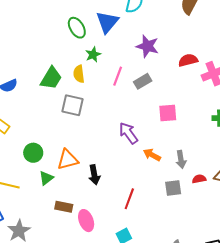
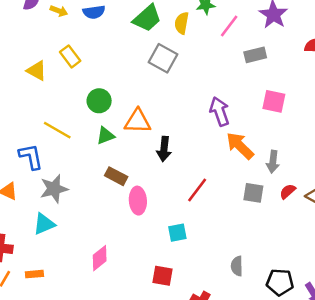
pink line: (118, 76) -> (229, 26), moved
orange arrow: (152, 155) -> (240, 146), size x1.4
red semicircle: (199, 179) -> (288, 191), turned -48

